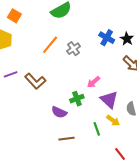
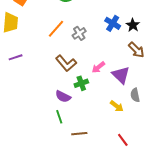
brown L-shape: (35, 81) -> (66, 63), moved
purple triangle: (109, 100) -> (121, 75), moved
green line: (97, 129) -> (59, 117), moved
brown line: (66, 139) -> (79, 134), moved

